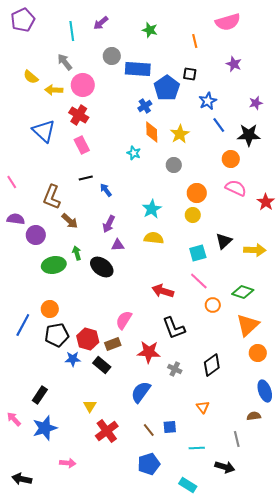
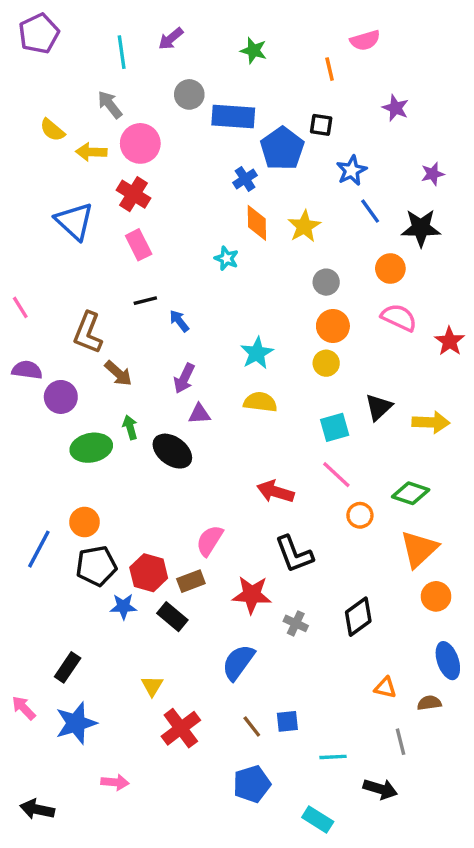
pink semicircle: (228, 22) -> (365, 40), moved, size x0.7
gray circle: (174, 165) -> (326, 282), moved
orange triangle: (203, 407) -> (385, 688), moved, turned -40

